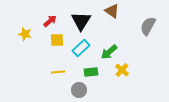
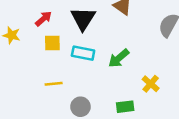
cyan rectangle: (81, 48) -> (83, 53), turned 54
yellow cross: (122, 70) -> (151, 84), moved
green rectangle: (91, 72) -> (125, 107), moved

